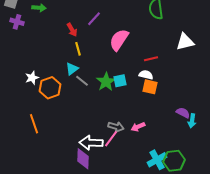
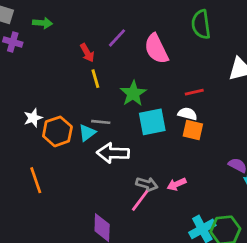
pink semicircle: (119, 40) -> (156, 49), moved, turned -60
cyan triangle: (72, 69) -> (87, 133), moved
gray line: (82, 81) -> (101, 122), turned -32
cyan square: (120, 81) -> (152, 122), size x1.5
green star: (106, 82) -> (133, 93), moved
white arrow: (91, 143) -> (113, 153), moved

